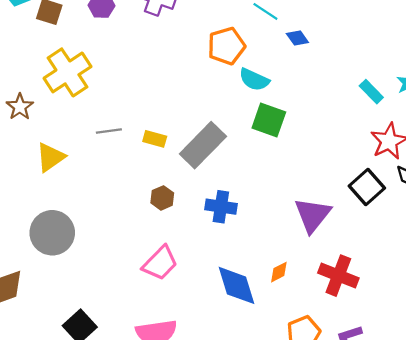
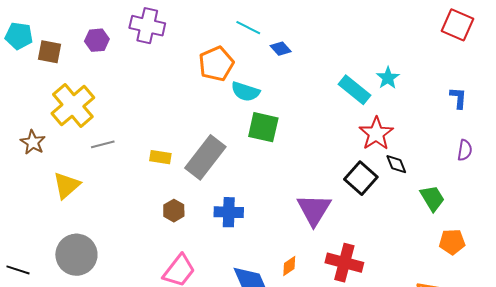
cyan rectangle: (371, 92) -> (354, 90), size x1.4
gray line: (109, 131) -> (103, 144), moved

